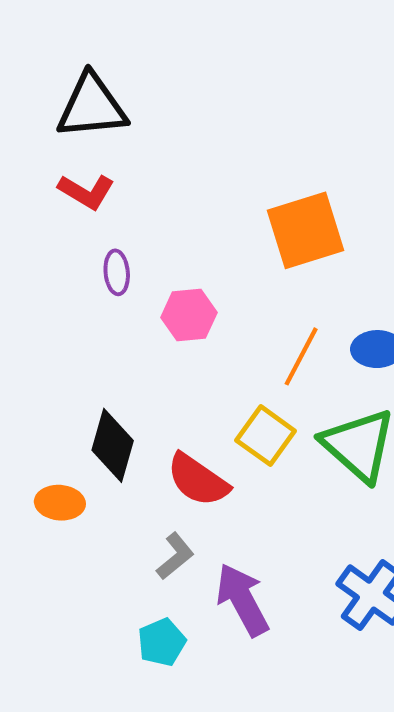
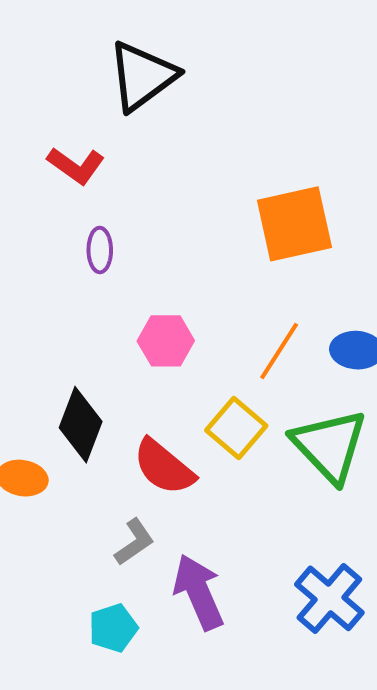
black triangle: (92, 107) -> (142, 76), moved, turned -36
pink hexagon: (189, 315) -> (166, 341), moved

